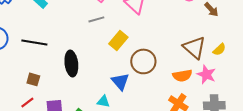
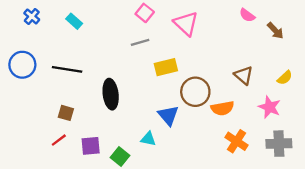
yellow rectangle: (118, 40) -> (166, 67), turned 36
brown triangle: (194, 47) -> (244, 75), moved, size x0.7
orange semicircle: (182, 75) -> (222, 108), moved

